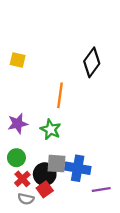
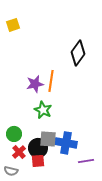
yellow square: (18, 60) -> (13, 25), moved, turned -32
purple star: (18, 124) -> (35, 84), moved
red square: (45, 189) -> (38, 161), turned 32
gray semicircle: (26, 199) -> (11, 171), moved

